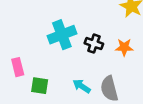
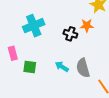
cyan cross: (62, 35) -> (34, 26), moved
orange star: (124, 47) -> (87, 26), moved

